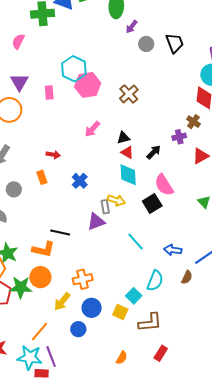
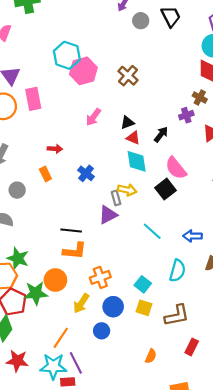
pink rectangle: (49, 92) -> (33, 99), moved, size x1.5
orange L-shape: (43, 249) -> (75, 251), moved
cyan square: (134, 296) -> (143, 284), moved

